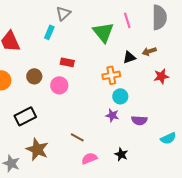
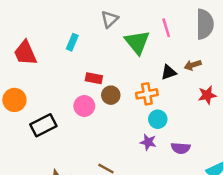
gray triangle: (63, 13) -> (110, 19), moved
brown circle: (34, 76) -> (111, 95), moved
black rectangle: (25, 116) -> (43, 125), moved

